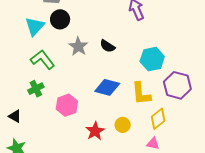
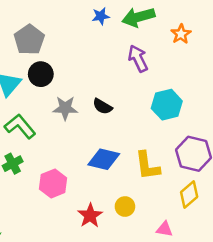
gray star: (78, 46) -> (65, 108), turned -30
cyan hexagon: (152, 59) -> (167, 105), moved
yellow diamond: (158, 119) -> (189, 194), moved

